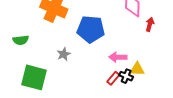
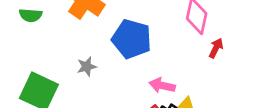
green semicircle: (21, 40) -> (31, 15), moved

